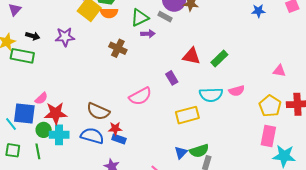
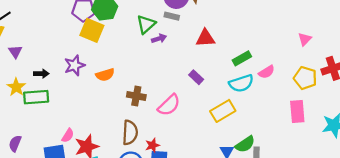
orange semicircle: (109, 13) -> (105, 75), moved
brown cross: (118, 48) -> (136, 96), moved
red triangle: (191, 56) -> (205, 38), moved
green rectangle: (219, 59) -> (242, 58), moved, turned 30
pink triangle: (279, 71) -> (305, 39), turned -40
brown semicircle: (98, 111) -> (130, 133), turned -95
pink rectangle: (268, 136) -> (297, 112), moved

